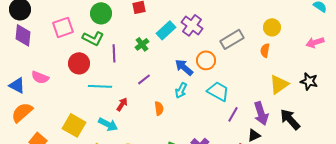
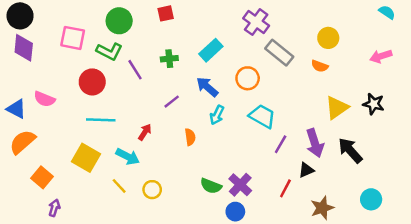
purple cross: (192, 25) -> (256, 22), moved
pink square: (63, 27) -> (73, 38), turned 30
cyan rectangle: (166, 30) -> (211, 50), moved
gray rectangle: (232, 39) -> (279, 53), turned 70
green cross: (142, 44) -> (169, 59), turned 32
orange semicircle: (265, 50) -> (320, 66), turned -80
purple line: (114, 53) -> (135, 70), turned -30
blue arrow: (184, 67) -> (207, 87), moved
cyan line: (100, 86) -> (101, 120), moved

